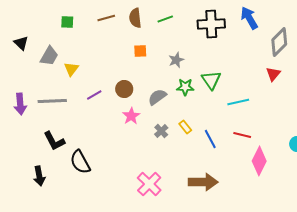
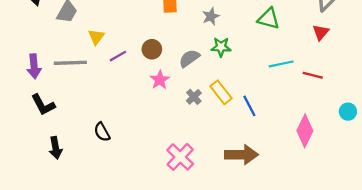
yellow triangle: (71, 69) -> (96, 37), moved
green triangle: (211, 80) -> (269, 19), moved, turned -40
yellow rectangle: (185, 127) -> (221, 92), size x1.5
red line: (242, 135) -> (313, 75), moved
black L-shape: (54, 141) -> (43, 105), moved
black semicircle: (80, 162) -> (102, 132), size x0.7

